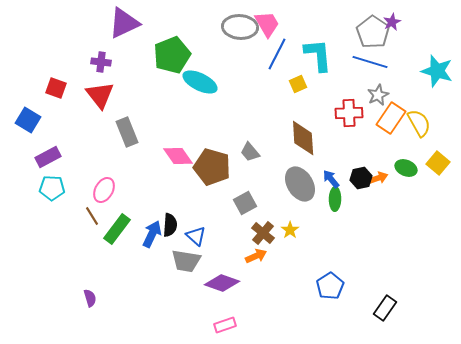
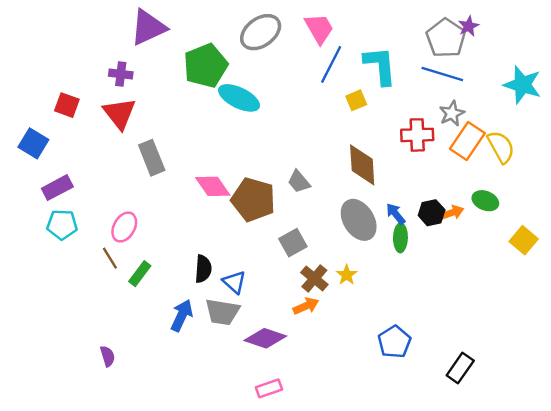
gray ellipse: (240, 27) -> (261, 32), moved, turned -40
yellow square: (438, 163) -> (524, 240), moved
green rectangle: (117, 229) -> (140, 274), size x0.7
blue arrow: (152, 234) -> (182, 316), moved

